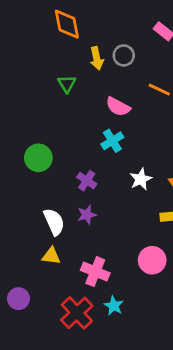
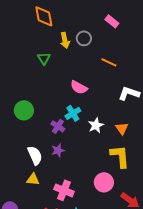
pink semicircle: (118, 107) -> (79, 87), moved
cyan cross: (112, 141) -> (73, 113), moved

